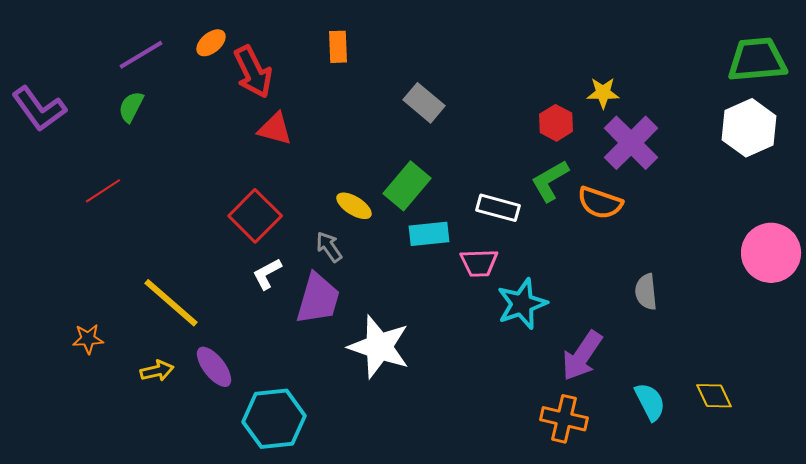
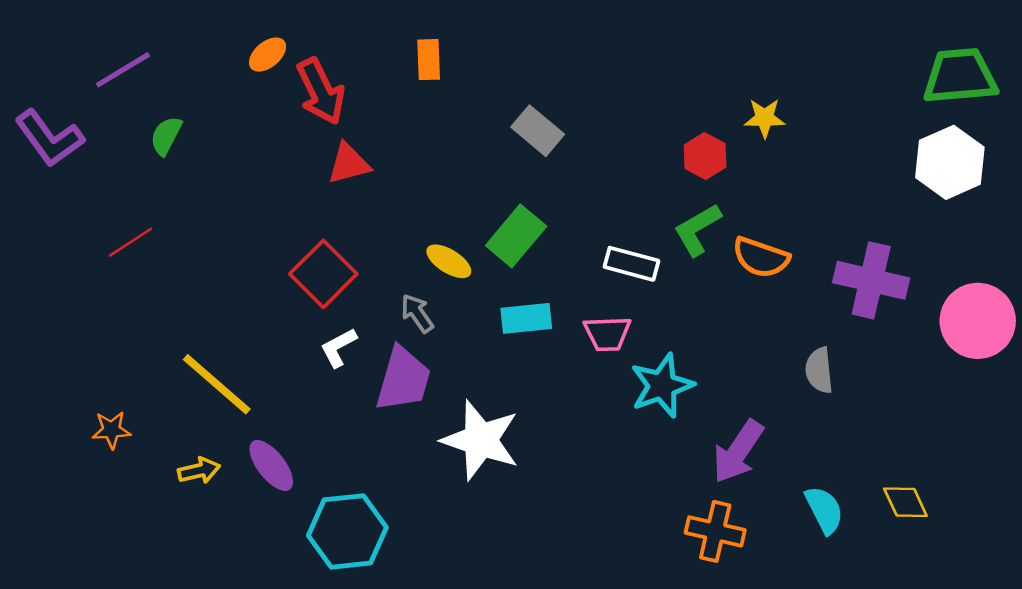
purple line: (141, 55) -> (123, 70), moved
red triangle: (275, 129) -> (349, 164), turned -30
purple cross: (631, 143) -> (871, 280), moved, turned -32
cyan rectangle: (429, 234) -> (526, 318), moved

